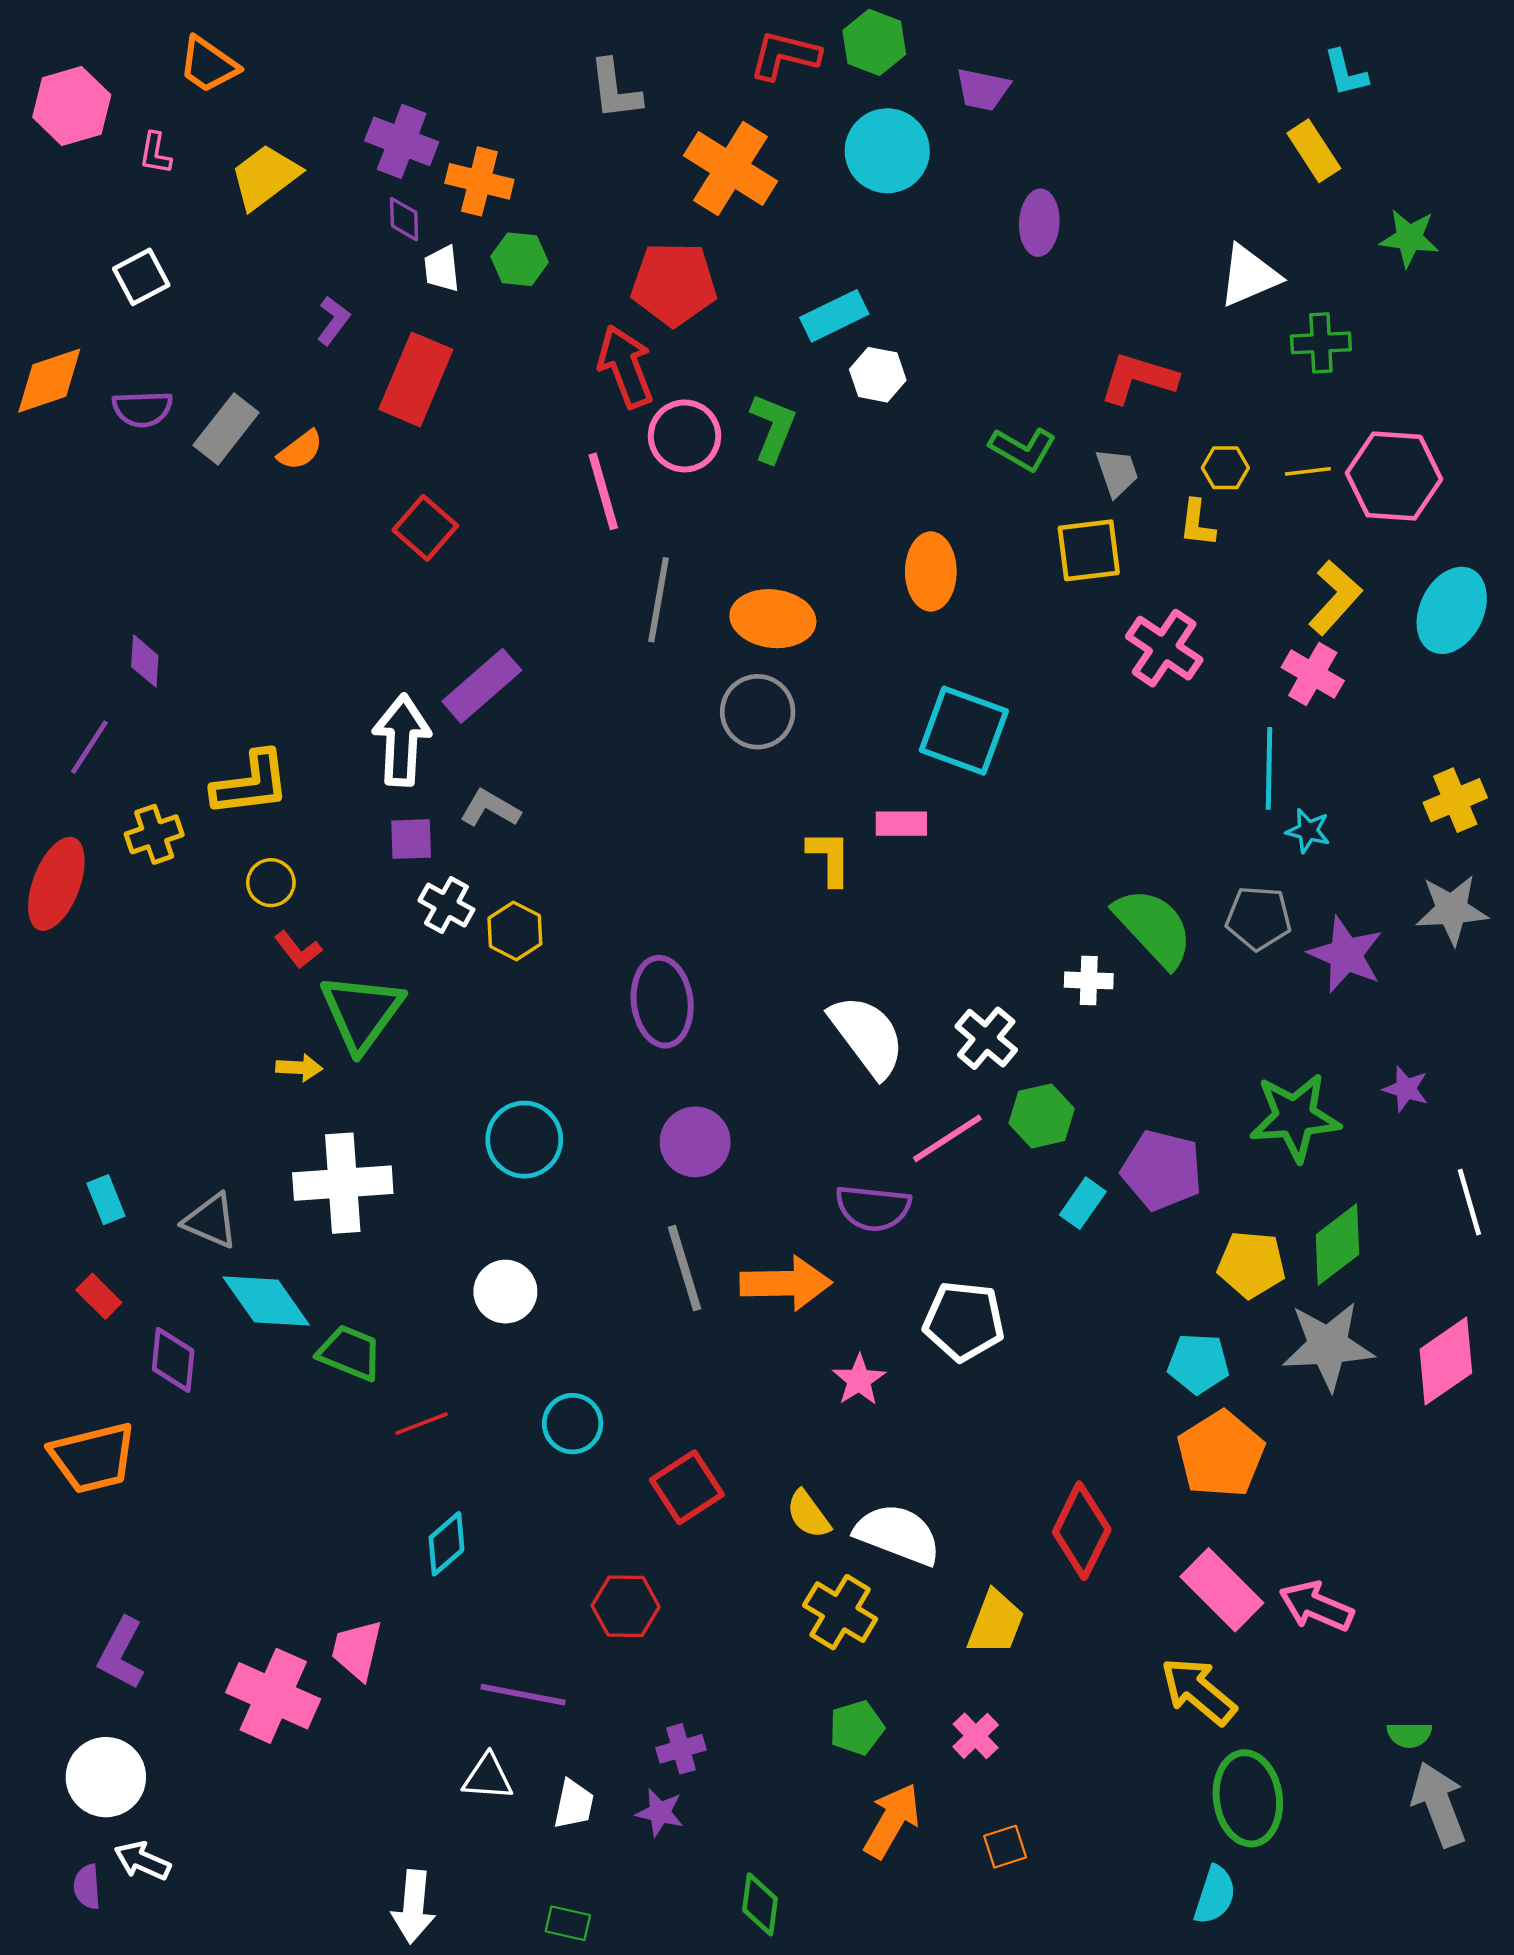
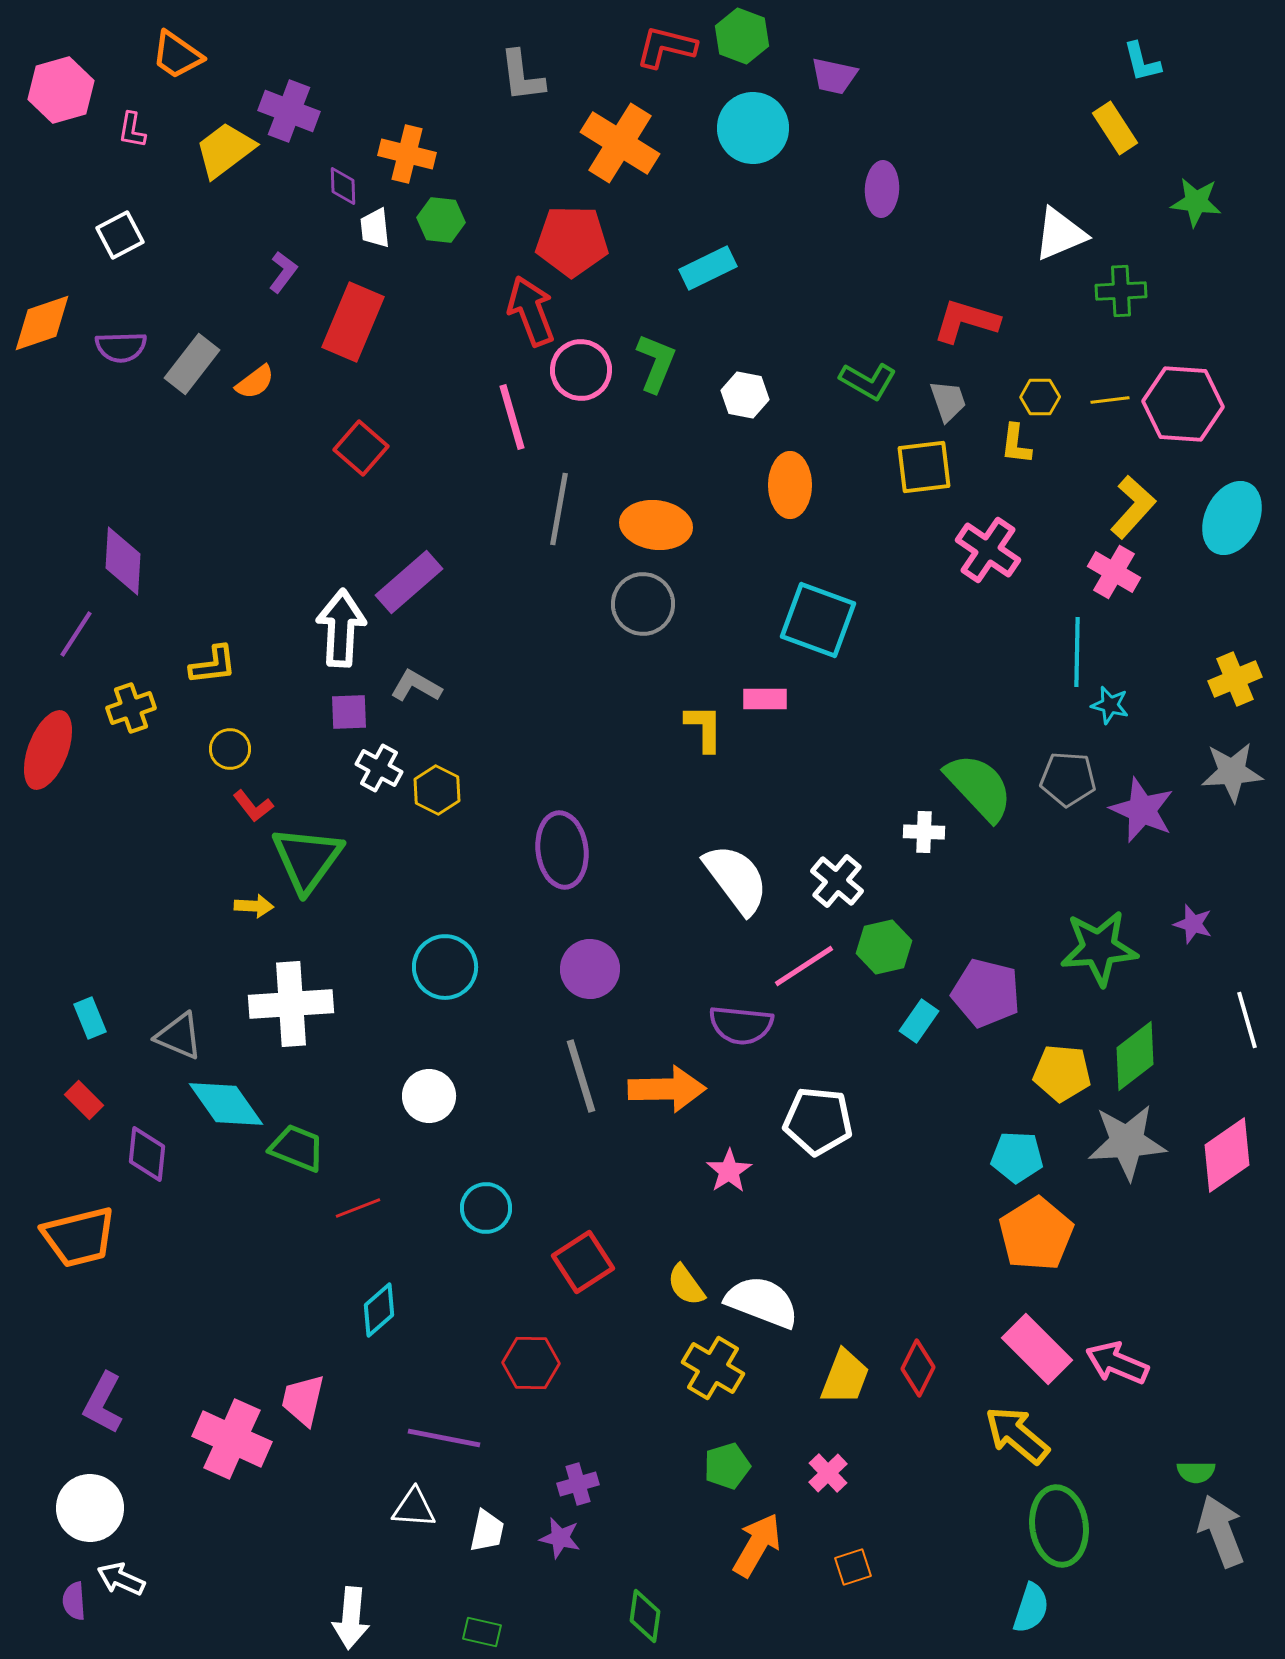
purple cross: (402, 141) -> (289, 111), moved
white hexagon: (878, 375) -> (745, 395), moved
purple diamond: (145, 661) -> (123, 561), size x1.5
yellow L-shape: (251, 784) -> (213, 665), size x0.7
red diamond: (1082, 1531) -> (918, 1368), moved, size x0.7

